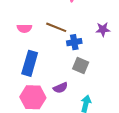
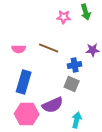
blue cross: (74, 42) -> (75, 65), moved
purple semicircle: (60, 88) -> (53, 105), size x1.5

